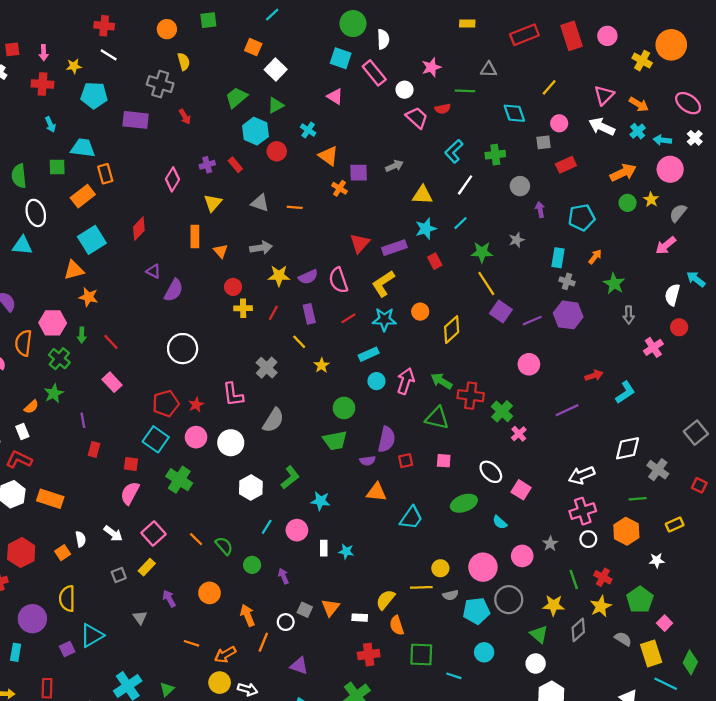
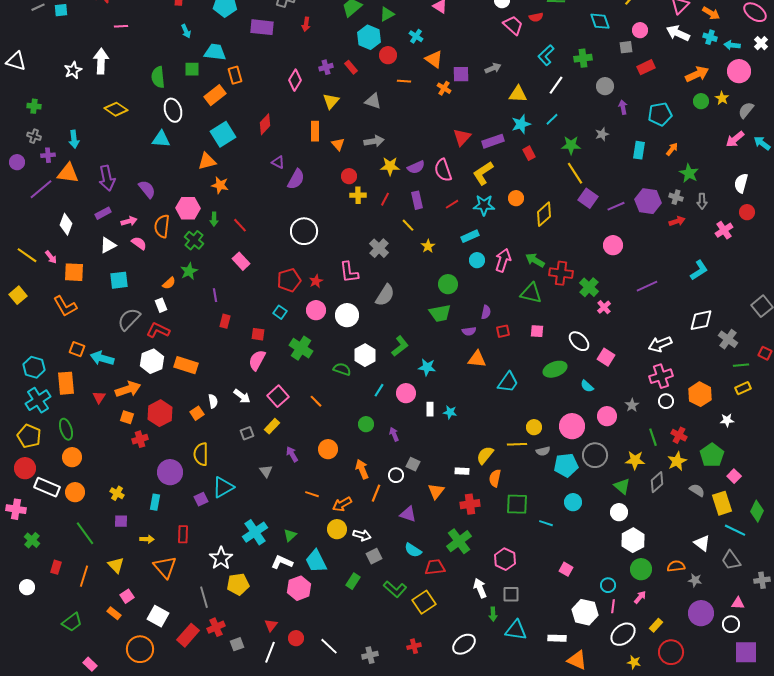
red arrow: (185, 117) -> (306, 24), turned 40
cyan cross: (638, 131) -> (710, 37), turned -32
orange line: (295, 207) -> (404, 81), moved
cyan arrow: (696, 279) -> (762, 143), moved
gray cross: (567, 281) -> (676, 197), moved
red arrow: (594, 375) -> (677, 221), moved
cyan square: (156, 439) -> (280, 312), size x0.6
purple semicircle: (387, 439) -> (486, 312), size x0.6
green line: (638, 499) -> (741, 365), moved
green semicircle: (224, 546) -> (342, 369), moved, turned -30
orange triangle: (331, 607) -> (436, 491), moved
orange semicircle: (397, 625) -> (495, 478), turned 30

